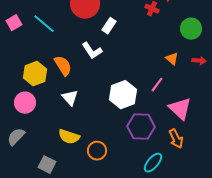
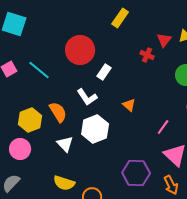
orange triangle: (172, 59) -> (129, 105), moved
pink line: (157, 85) -> (163, 127), moved
white hexagon: (123, 95) -> (95, 129), moved

